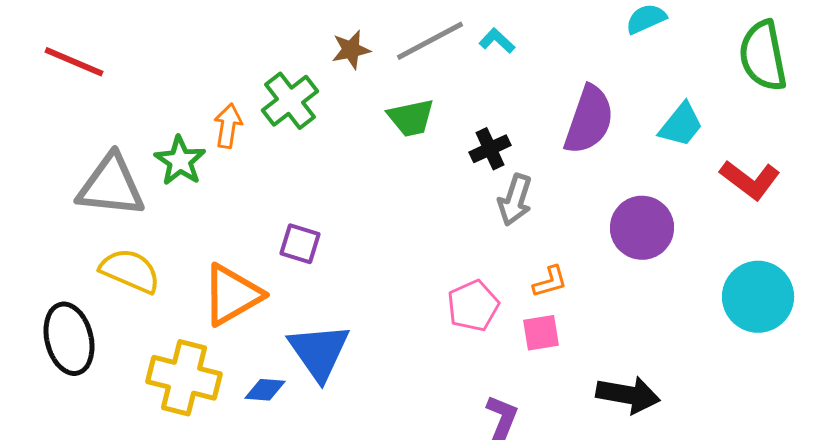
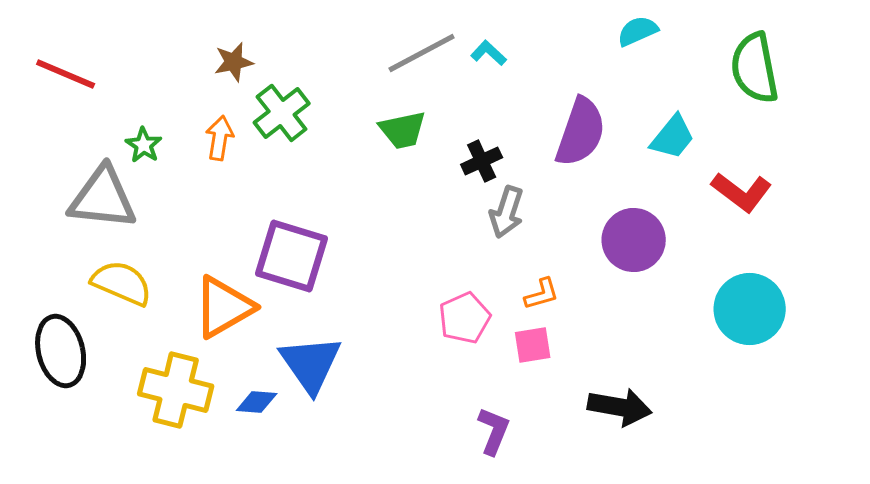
brown star: (351, 50) -> (234, 62), moved
green star: (180, 161) -> (144, 145), moved, size x0.7
purple square: (300, 244) -> (292, 256), size x1.8

